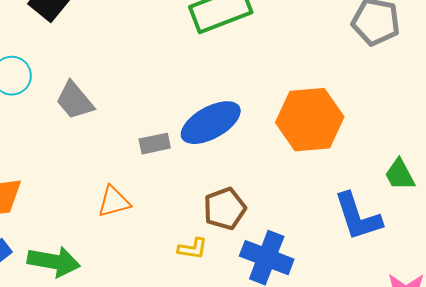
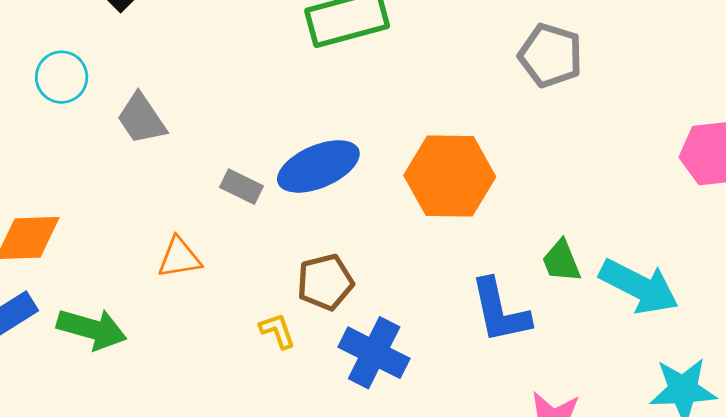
gray rectangle: (155, 144) -> (241, 187), turned 32
yellow L-shape: (193, 249) -> (277, 331), turned -124

